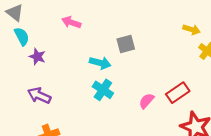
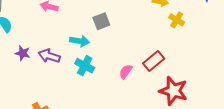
purple star: (37, 57) -> (23, 53), moved
purple arrow: (39, 96) -> (49, 56), moved

